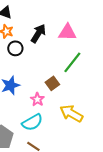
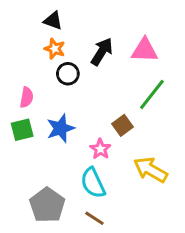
cyan semicircle: (32, 122) -> (93, 183), turned 95

